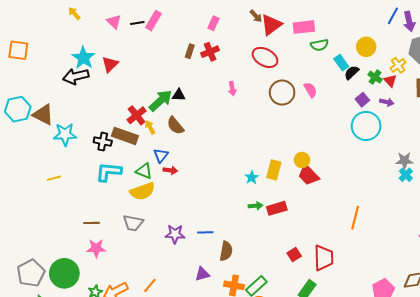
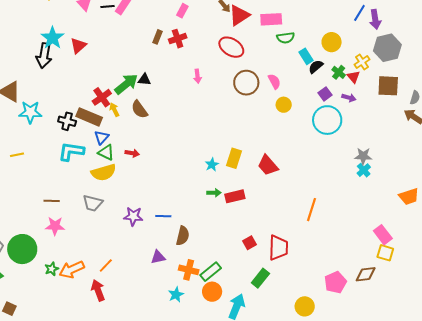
black arrow: (76, 76) -> (44, 56), turned -70
blue triangle: (161, 155) -> (102, 137), moved
yellow circle: (302, 160) -> (284, 105), moved

